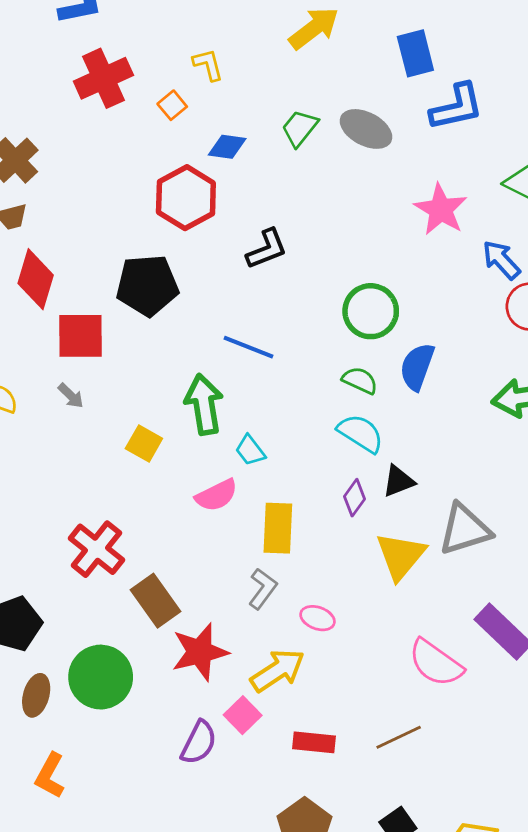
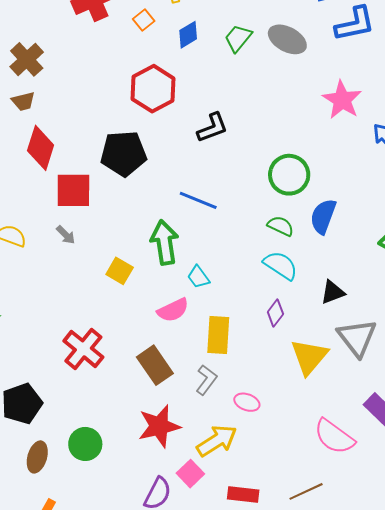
blue diamond: (227, 147) -> (188, 35), moved, turned -40
black triangle: (398, 481) -> (333, 292), moved
gray triangle: (465, 529) -> (357, 338), turned -51
brown rectangle: (156, 601) -> (155, 365), moved
green circle: (101, 677) -> (85, 444), size x0.7

